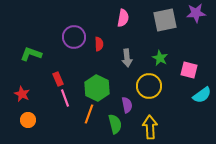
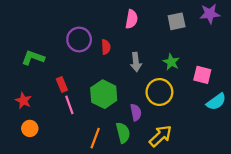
gray square: (165, 20) -> (177, 21), size x0.7
orange line: (89, 114) -> (95, 138), moved
yellow arrow: (150, 127) -> (161, 136), turned 50

